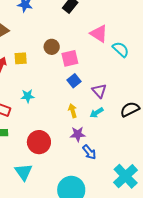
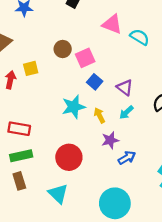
cyan star: (28, 96) -> (74, 107), moved, size x1.5
blue arrow: (89, 152) -> (127, 158), turned -70

